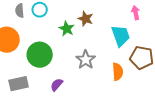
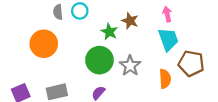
pink arrow: (136, 13) -> (167, 14), moved
green circle: (40, 55) -> (99, 60), moved

